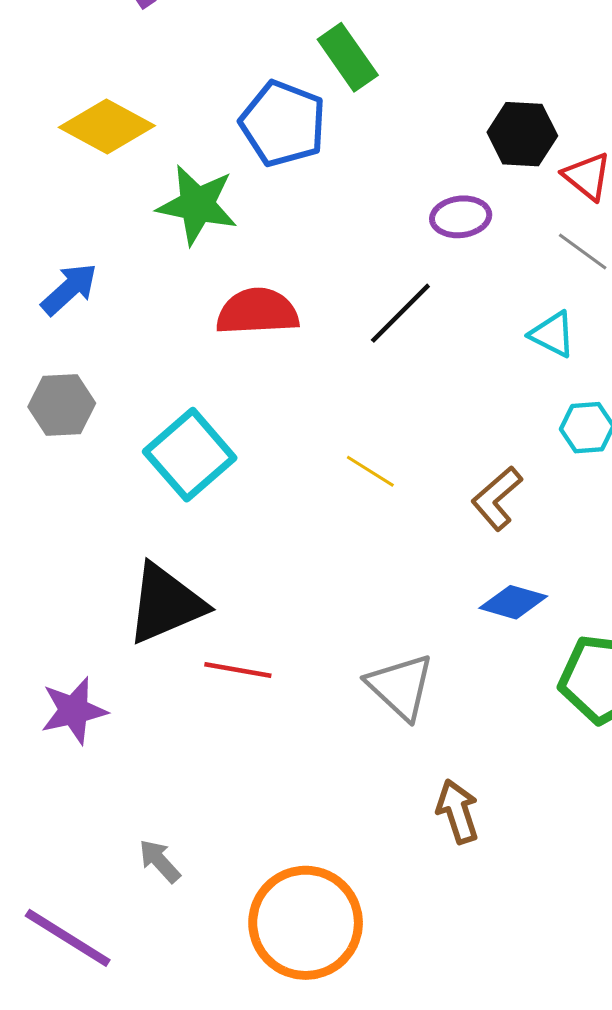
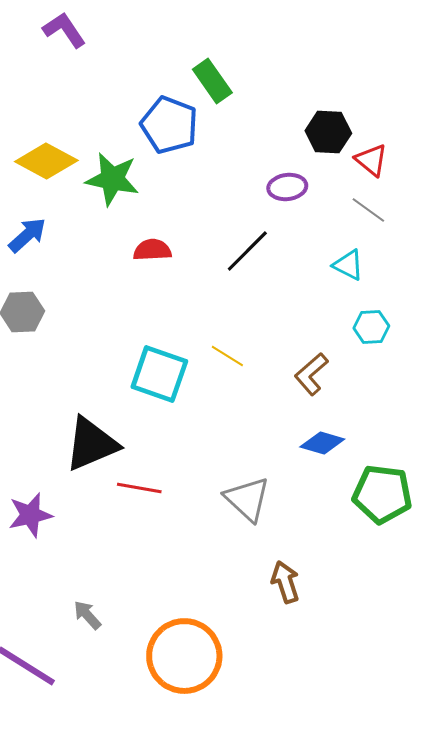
yellow diamond: (107, 127) -> (46, 161), moved
red semicircle: (257, 312) -> (152, 250), size x0.7
cyan square: (190, 455) -> (159, 374), moved, turned -30

